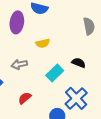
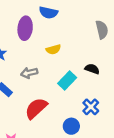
red semicircle: (25, 98) -> (36, 108), size x1.6
blue cross: (76, 98) -> (91, 107), size x0.7

